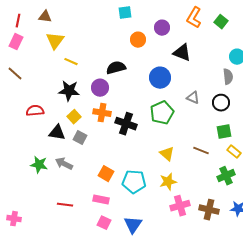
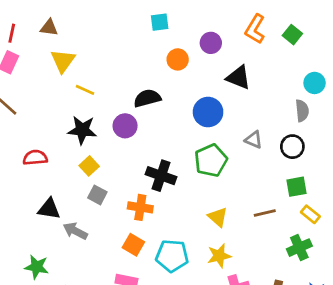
orange cross: (102, 113) -> (140, 207), moved
black triangle: (57, 133) -> (49, 209), moved
brown line: (201, 151) -> (265, 213), turned -35
green star: (39, 165) -> (37, 267), moved

